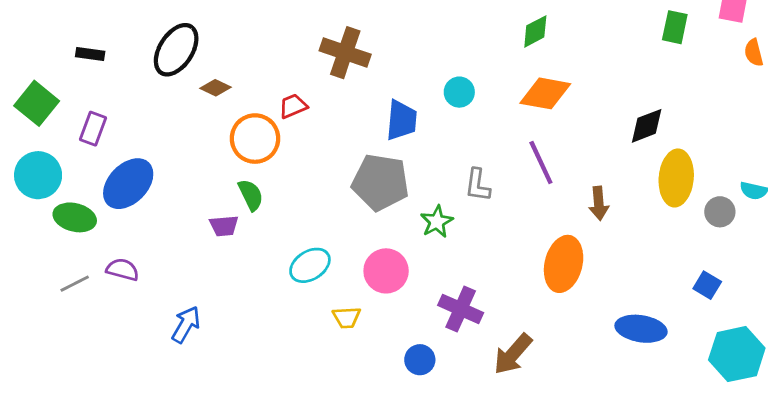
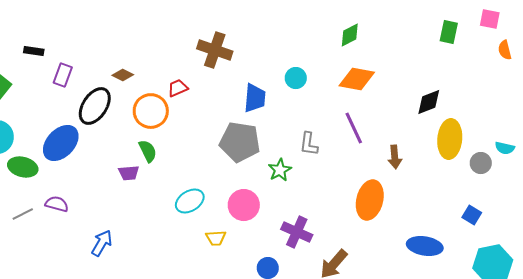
black ellipse: (176, 50) -> (95, 106), moved
purple rectangle: (93, 129) -> (63, 75), moved

